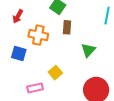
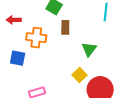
red arrow: (18, 16) -> (14, 20), turned 64
yellow square: (55, 73) -> (80, 75), moved

